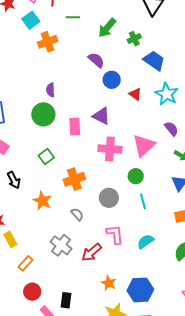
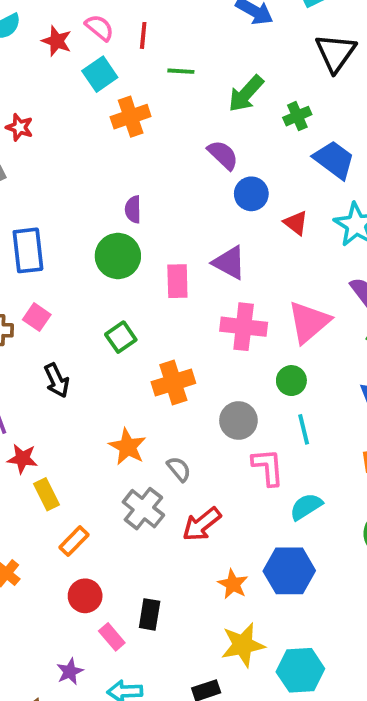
orange star: (42, 201) -> (127, 447), moved
gray semicircle: (77, 214) -> (179, 469), moved
pink L-shape: (115, 234) -> (268, 467), moved
blue hexagon: (140, 290) -> (289, 571), moved

